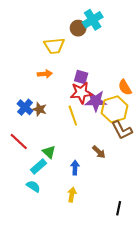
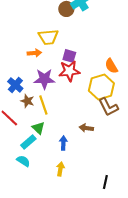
yellow trapezoid: (54, 46) -> (48, 37), moved
purple star: (96, 101) -> (44, 79), moved
brown star: (40, 109) -> (27, 101), moved
yellow line: (73, 116) -> (43, 105), moved
brown arrow: (99, 152) -> (86, 128), turned 144

